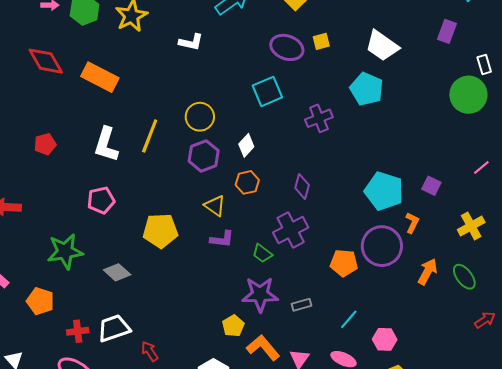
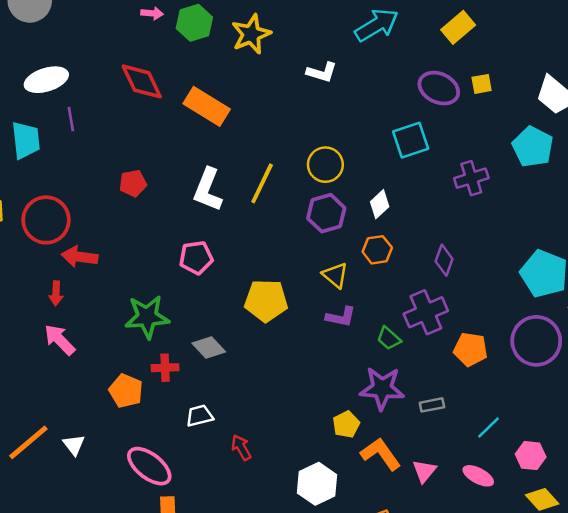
orange pentagon: (344, 263) -> (471, 349), moved
orange pentagon: (40, 301) -> (126, 391), moved
white trapezoid: (114, 328) -> (200, 416), size x0.7
red cross: (78, 331) -> (165, 368), moved

